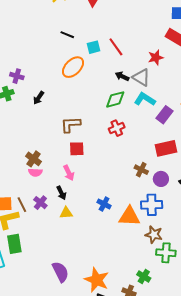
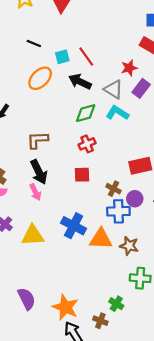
black arrow: (122, 76) -> (80, 82), moved, size x1.5
purple rectangle: (164, 115) -> (141, 88), moved
red square: (77, 149) -> (82, 175), moved
black arrow: (61, 193) -> (39, 172), moved, size x1.6
blue cross: (104, 204) -> (74, 226), size x1.6
blue cross: (152, 205) -> (118, 211), moved
yellow triangle: (66, 213) -> (33, 235), size x1.6
brown star: (154, 235) -> (129, 246), moved

